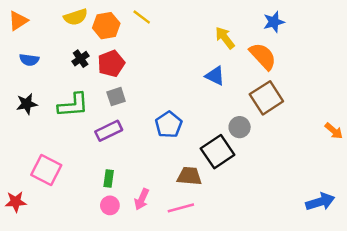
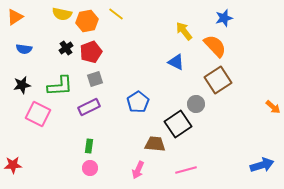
yellow semicircle: (76, 17) -> (62, 14), turned 30
pink square: (46, 170) -> (38, 114), moved
pink arrow: (142, 199) -> (138, 170), moved
pink line: (181, 208) -> (186, 170), moved

